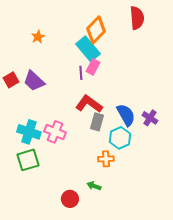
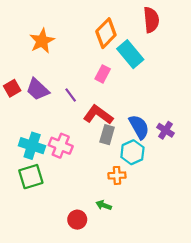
orange star: (38, 37) -> (42, 41), size x1.6
cyan rectangle: (88, 49) -> (130, 54), moved
purple line: (81, 73) -> (71, 95), moved, turned -32

